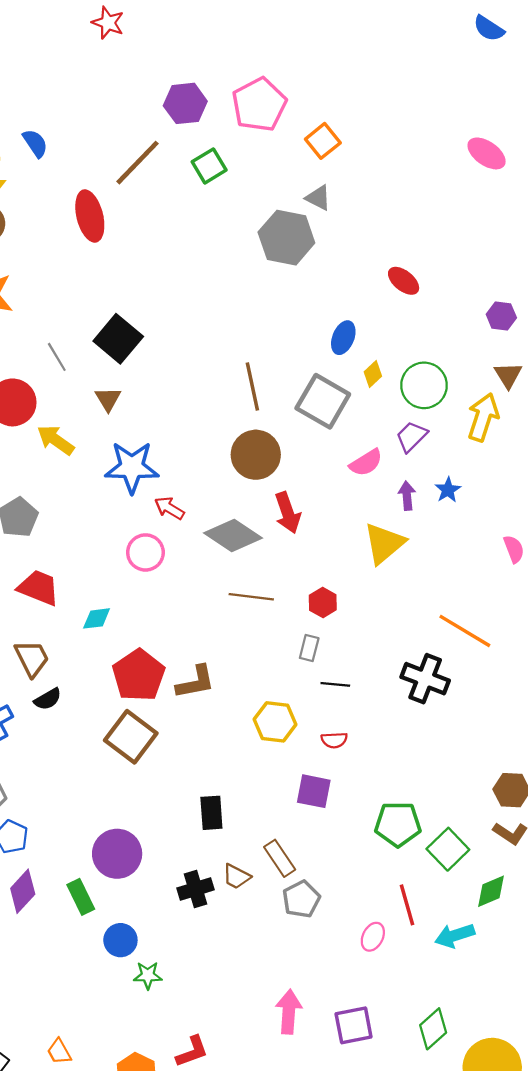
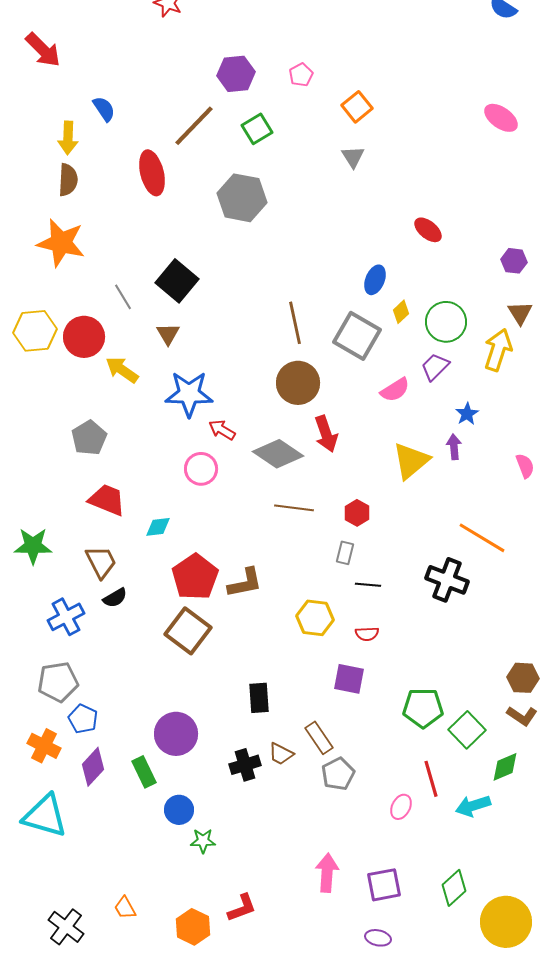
pink pentagon: (259, 105) -> (301, 75), size x0.5
gray triangle: (318, 198) -> (353, 157), turned 30
gray hexagon: (286, 238) -> (242, 198), moved
purple arrow: (407, 496) -> (454, 447), moved

